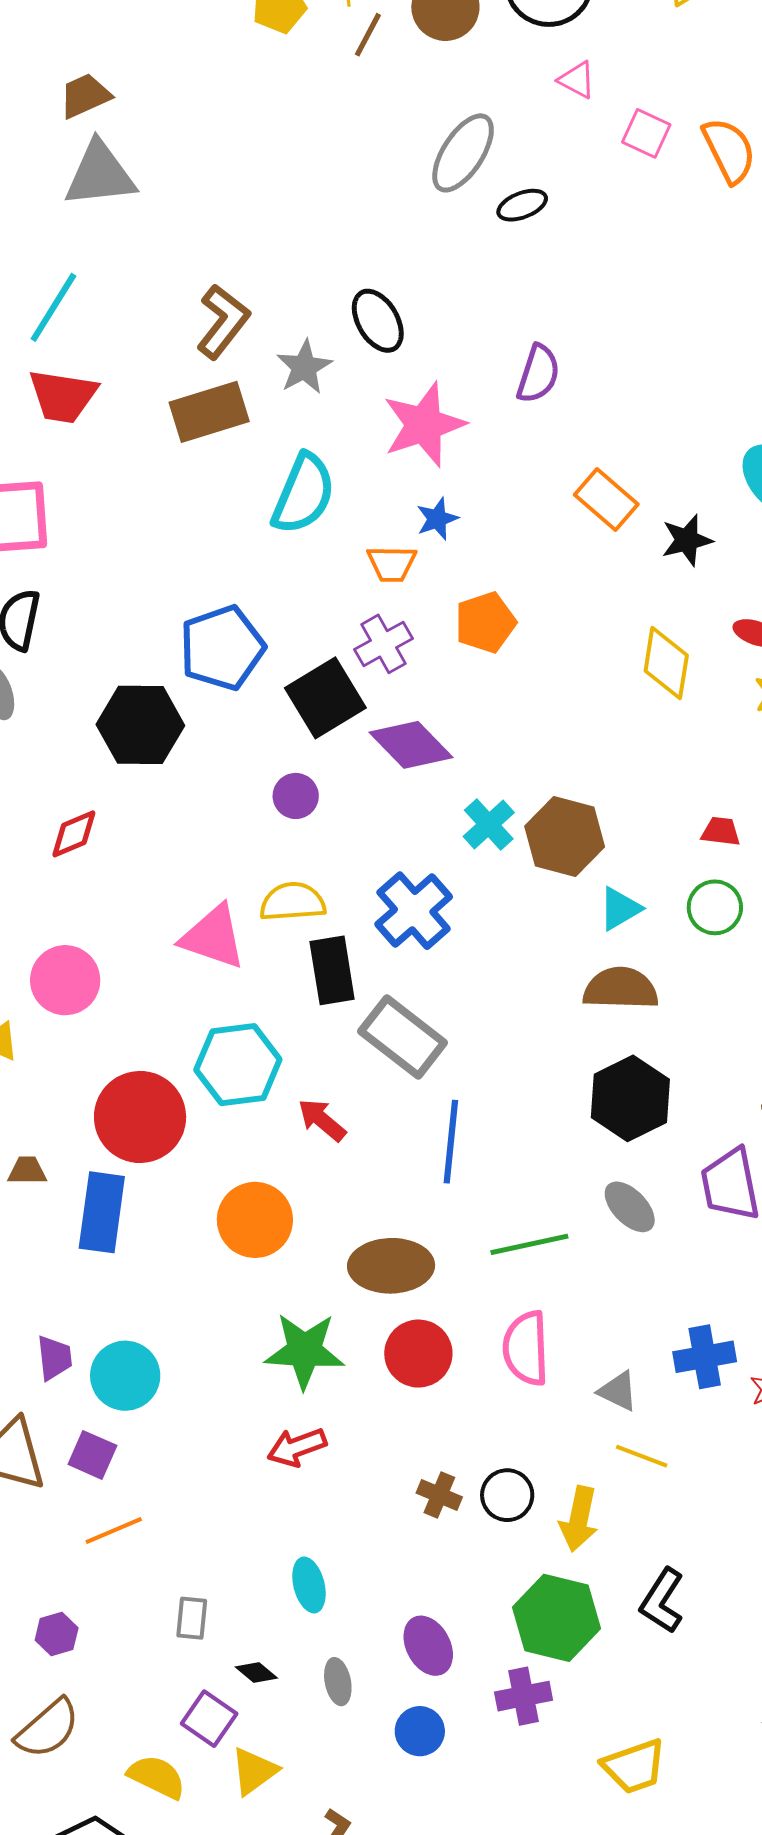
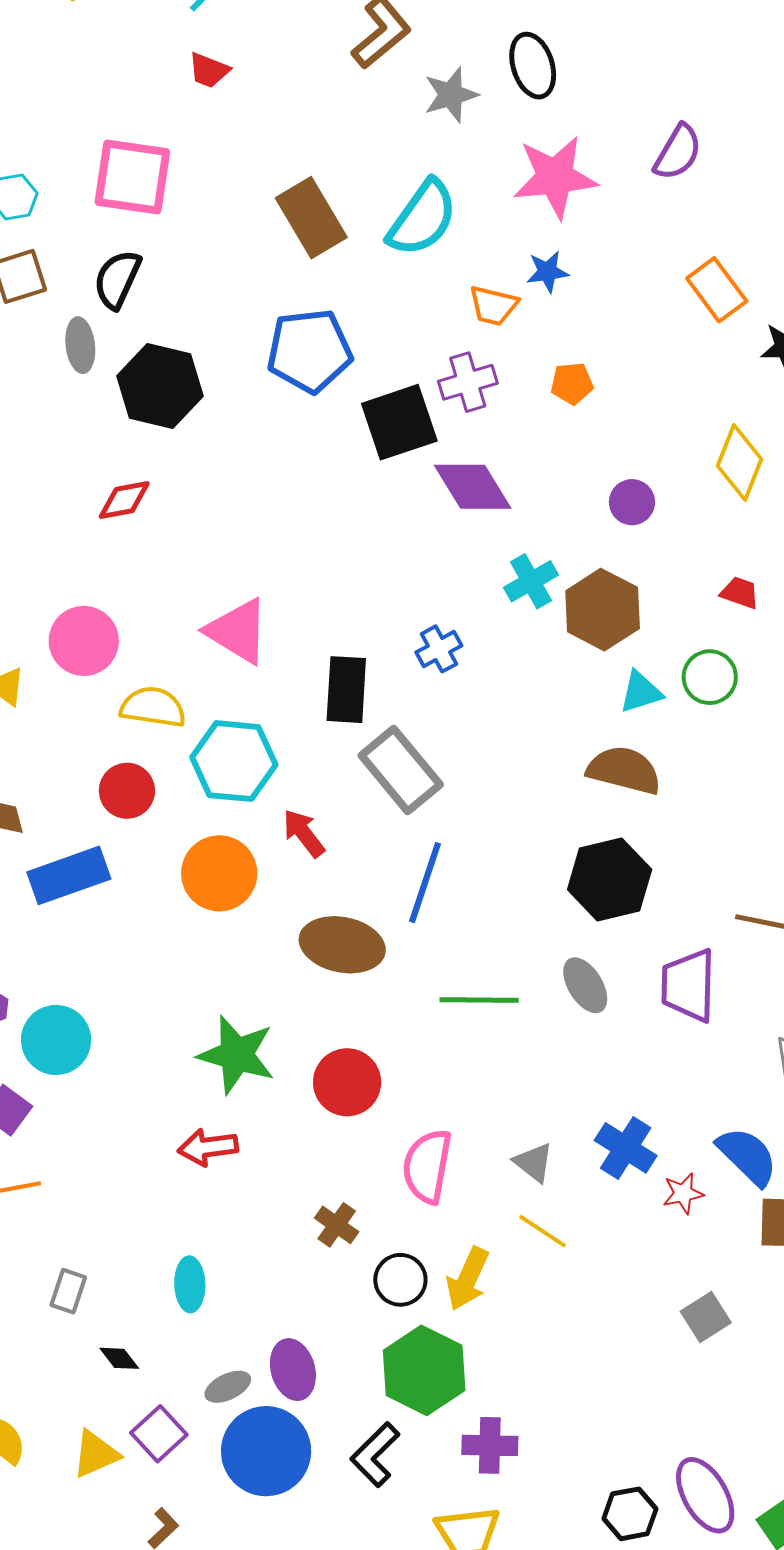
red trapezoid: (63, 396) -> (209, 70), size x0.6
brown rectangle: (209, 412) -> (311, 218), moved, turned 64
orange pentagon: (485, 622) -> (572, 383), size x0.7
black hexagon: (140, 725) -> (160, 386), moved
purple circle: (296, 796) -> (632, 502), moved
red trapezoid: (721, 831) -> (740, 593), moved
yellow semicircle: (293, 902) -> (153, 707), moved
green circle: (715, 907) -> (710, 677), moved
blue cross: (414, 911) -> (439, 649), size x0.6
red circle: (140, 1117) -> (127, 791), size x0.6
blue rectangle: (102, 1212) -> (69, 875), turned 50
orange circle: (255, 1220) -> (219, 873), moved
brown ellipse: (391, 1266) -> (342, 945), moved
pink semicircle: (526, 1348) -> (427, 1166), moved
blue cross: (705, 1357) -> (626, 1148), turned 30
black circle: (507, 1495) -> (400, 1280), moved
black L-shape: (662, 1601) -> (375, 1455), moved
gray ellipse: (338, 1682) -> (228, 1387), moved, turned 63
purple cross: (524, 1696) -> (490, 1445), moved
purple square: (209, 1719) -> (159, 1434), moved
blue circle: (420, 1731) -> (266, 1451), size x1.8

